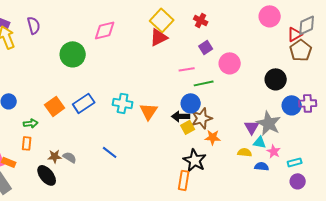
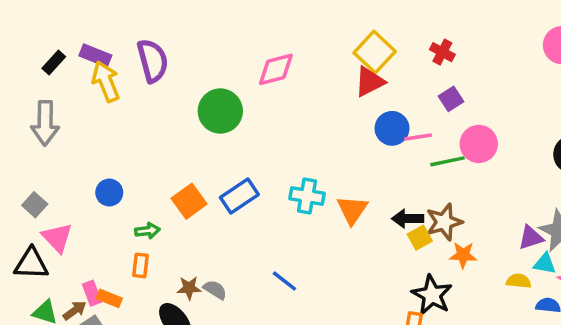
purple semicircle: (34, 25) -> (153, 61), size x1.4
pink circle: (230, 63) -> (479, 144), moved
blue circle: (191, 103) -> (392, 128), moved
purple triangle: (252, 127) -> (531, 238), turned 42

